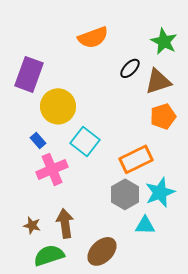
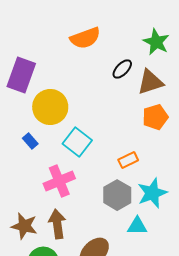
orange rectangle: (136, 159) -> (128, 160), size x0.6
pink cross: (52, 169) -> (59, 181), moved
brown star: (32, 225) -> (24, 226), size x1.5

